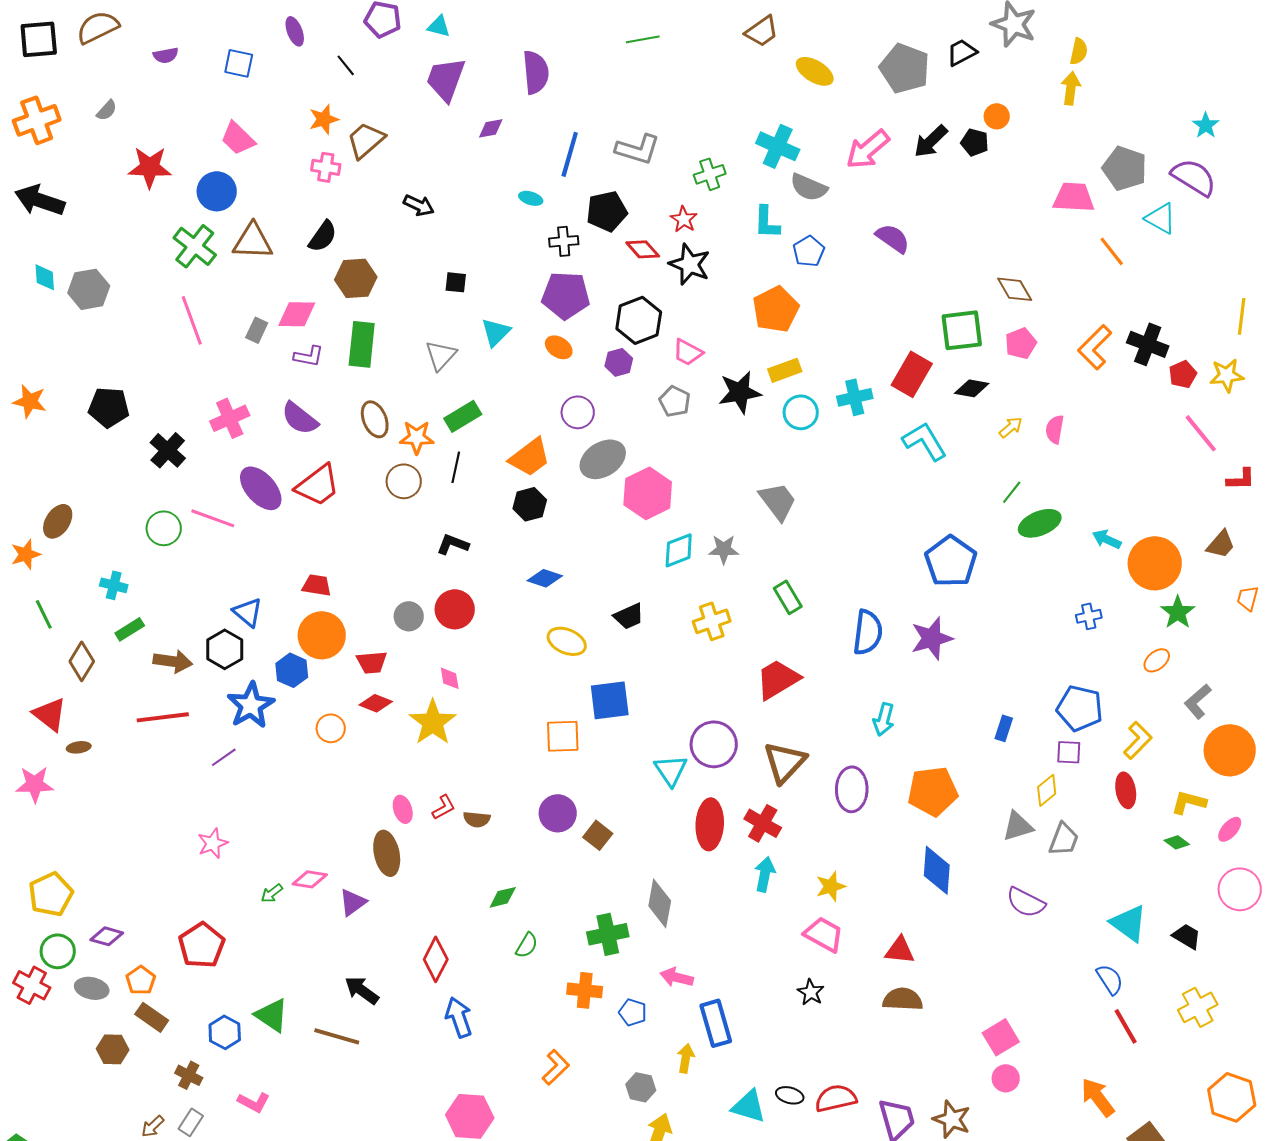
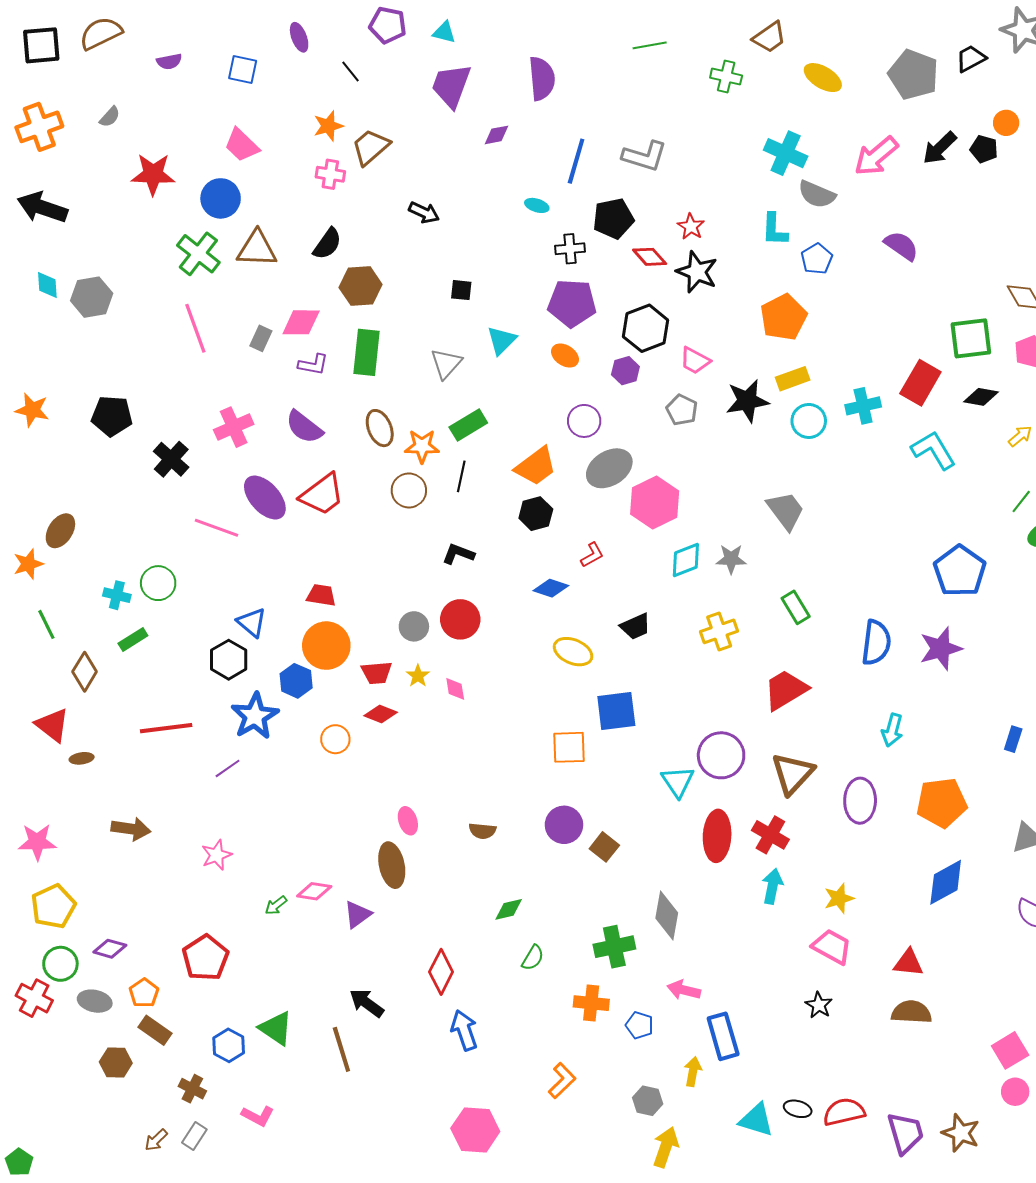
green cross: (710, 174) -> (726, 77), moved, turned 32
green circle: (164, 528) -> (158, 583), moved
brown arrow: (173, 661) -> (131, 829), moved
yellow star: (433, 722) -> (418, 676), moved, size x0.5
pink star: (35, 784) -> (37, 842), moved
red L-shape: (444, 807) -> (592, 555), moved
blue diamond: (937, 870) -> (946, 882), turned 57
brown line: (337, 1036) -> (341, 1049), turned 57

